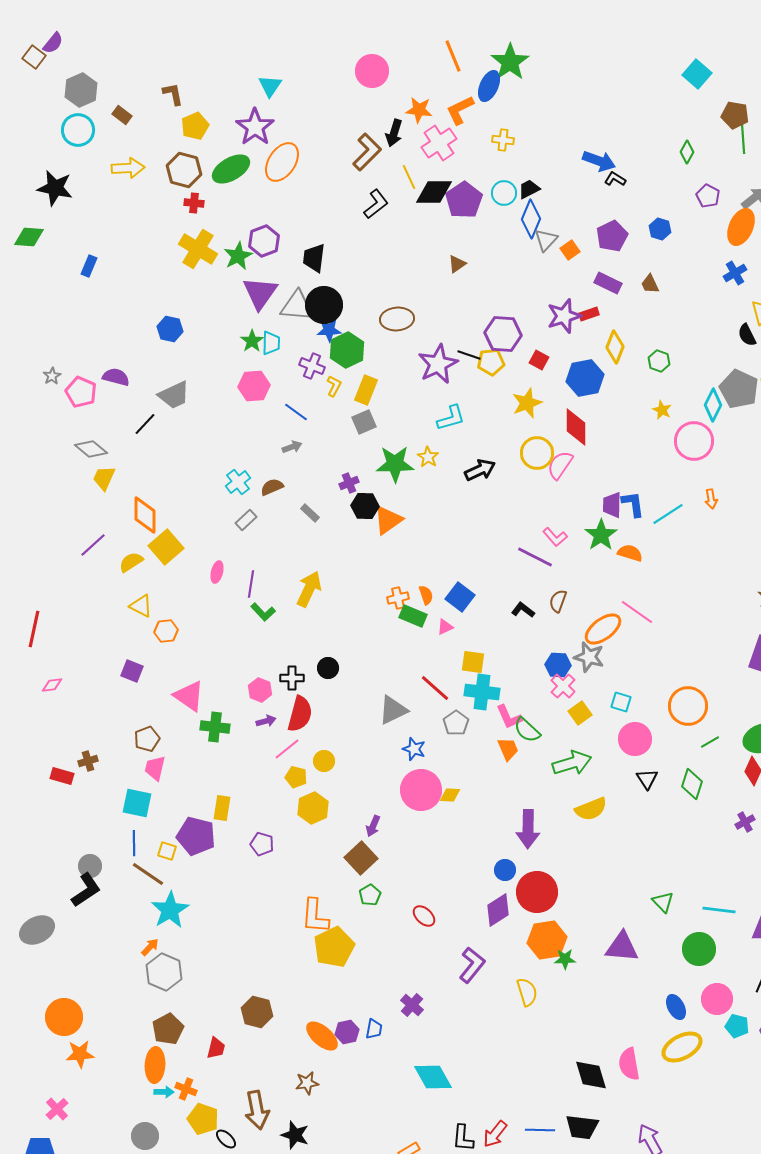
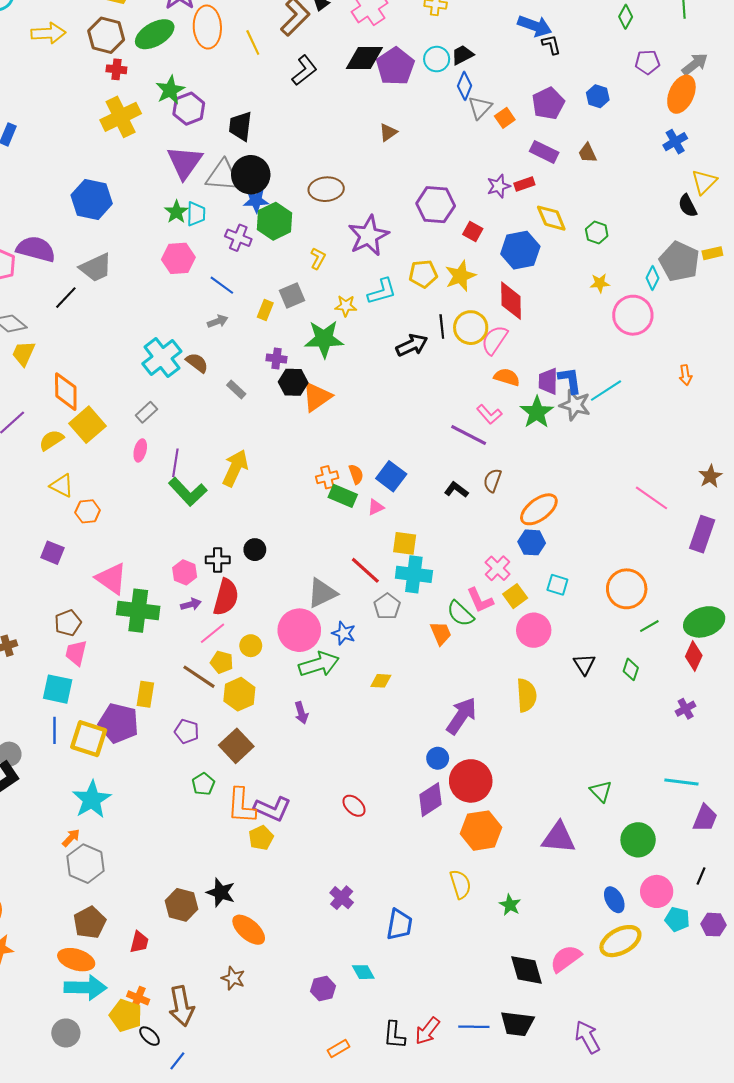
orange ellipse: (282, 162) -> (207, 27), turned -36
yellow line: (409, 177) -> (253, 43), moved
black L-shape: (615, 179) -> (551, 45), turned 45
purple pentagon: (708, 196) -> (647, 62), turned -30
blue diamond: (531, 219) -> (465, 86), size x0.7
yellow cross: (198, 249) -> (121, 117), turned 33
green star: (238, 256) -> (170, 90), moved
purple star: (564, 316) -> (499, 186), size x0.7
blue hexagon: (170, 329) -> (92, 199), size x1.5
yellow diamond: (615, 347) -> (551, 218), turned -44
black line: (469, 355) -> (442, 327), moved, turned 65
yellow pentagon: (491, 362) -> (423, 274), moved
purple semicircle: (116, 377) -> (36, 249), size x1.4
yellow L-shape: (334, 386) -> (318, 258), moved
yellow rectangle: (366, 390) -> (265, 310), moved, size x0.7
cyan diamond: (713, 405) -> (652, 278), size x0.7
yellow star: (662, 410) -> (600, 283), turned -30
yellow star: (428, 457) -> (346, 306), moved, turned -30
cyan cross: (238, 482) -> (162, 358), size x1.5
purple cross: (349, 483) -> (277, 359), turned 30
brown semicircle: (272, 487) -> (197, 363), turned 60
orange arrow: (711, 499) -> (686, 375), moved
gray rectangle: (246, 520) -> (146, 412), moved
orange semicircle: (630, 553) -> (507, 377), moved
green L-shape: (263, 612) -> (188, 492), size x1.5
pink line: (637, 612) -> (651, 498), moved
gray star: (589, 657) -> (575, 405), moved
blue hexagon: (558, 665) -> (532, 542), moved
pink L-shape: (509, 717) -> (480, 600), moved
green cross: (215, 727) -> (138, 611), size x1.4
pink circle: (635, 739) -> (534, 630), moved
green arrow: (572, 763) -> (319, 664), moved
green diamond: (692, 784) -> (631, 669), size x0.7
pink circle: (421, 790) -> (299, 630), moved
yellow semicircle: (591, 809) -> (526, 695), turned -72
purple arrow: (373, 826) -> (301, 713), turned -40
purple arrow: (528, 829) -> (461, 716), turned -147
yellow square: (167, 851) -> (89, 739), size x1.8
brown square: (361, 858) -> (236, 746), moved
brown line: (148, 874) -> (199, 677), moved
green pentagon: (370, 895) -> (203, 784), moved
cyan line: (719, 910) -> (681, 782), moved
yellow pentagon: (334, 947) -> (261, 838), size x0.6
green star: (565, 959) -> (510, 905), moved, turned 30
purple L-shape: (472, 965) -> (272, 809), moved, turned 75
blue trapezoid: (374, 1029) -> (399, 925), moved, size x1.5
purple hexagon: (347, 1032) -> (323, 989), moved
pink semicircle: (629, 1064) -> (566, 959), turned 64
orange ellipse: (155, 1065) -> (76, 960), turned -76
cyan diamond: (433, 1077) -> (363, 972), size x0.6
brown star: (307, 1083) -> (233, 978), turned 30
orange cross: (186, 1089) -> (138, 998), moved
cyan arrow: (164, 1092) -> (85, 988), size x2.0
black star: (295, 1135) -> (221, 892), moved

